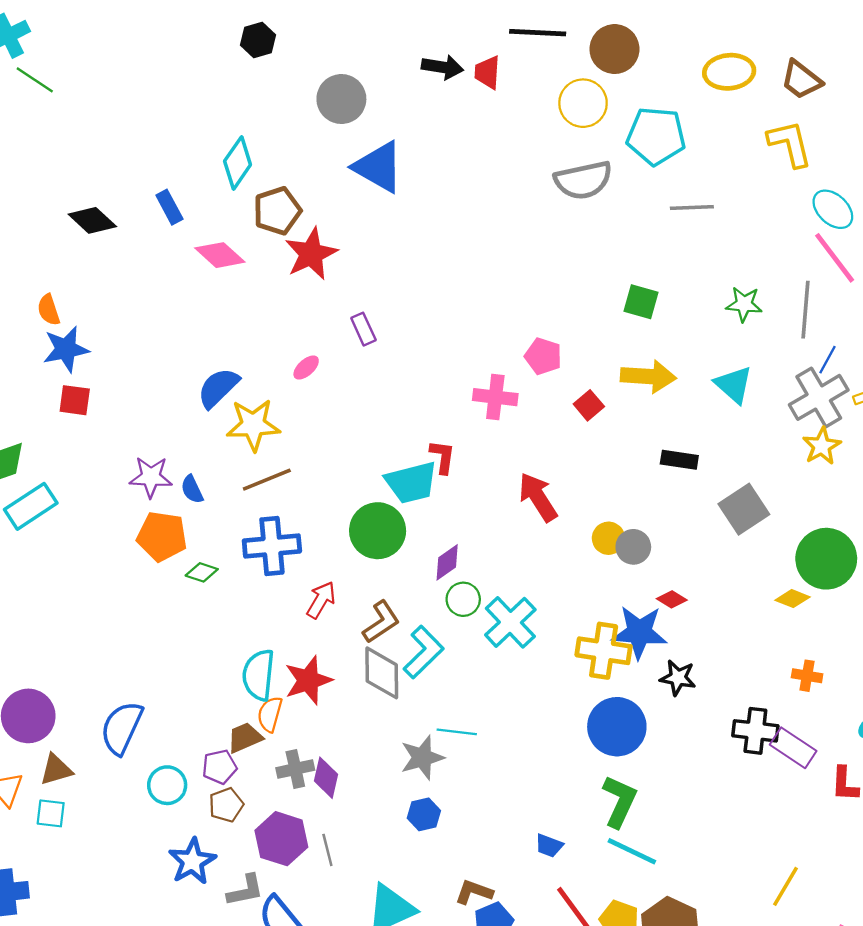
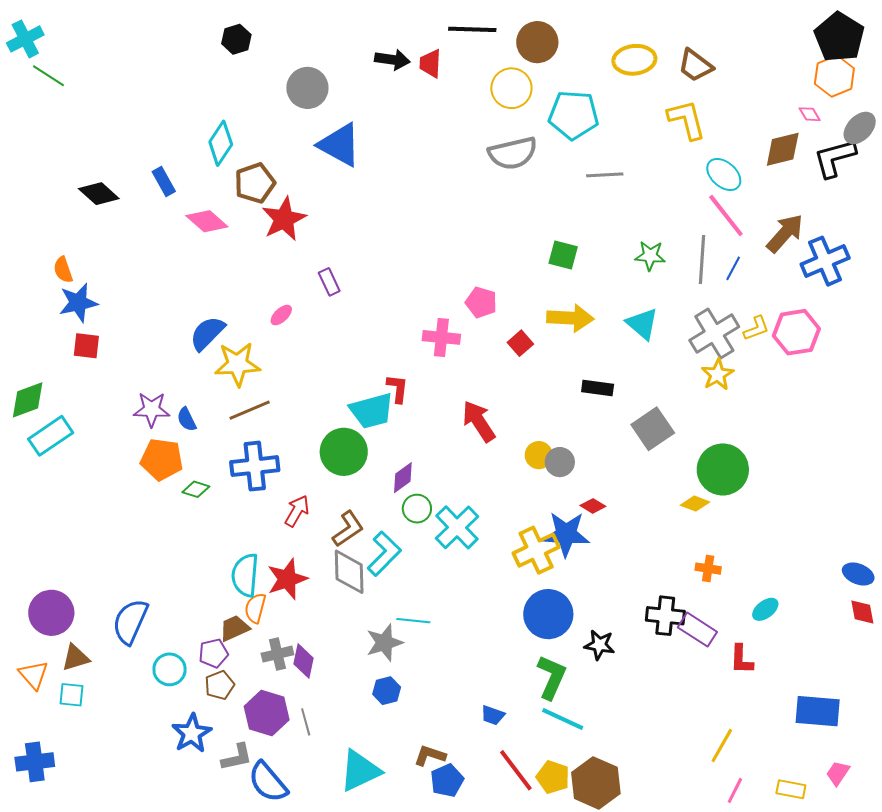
blue line: (827, 360) -> (733, 268), moved
yellow cross: (604, 651) -> (536, 550), turned -33
black star: (678, 678) -> (599, 645), moved
yellow line: (786, 886) -> (722, 745), moved

